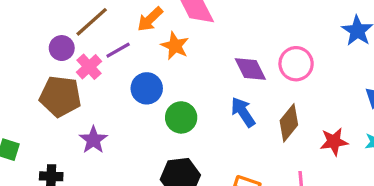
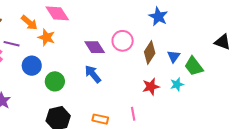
orange arrow: (150, 19) -> (29, 23), turned -90
purple line: (118, 50) -> (12, 44), turned 49
brown diamond: (289, 123) -> (150, 53), moved

